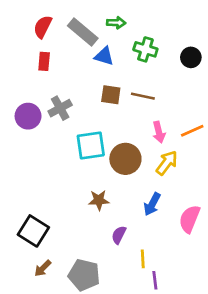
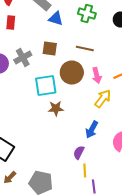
brown square: (111, 95) -> (50, 48), moved
brown circle: (125, 159) -> (72, 72), moved
brown star: (99, 200) -> (56, 108), moved
purple semicircle: (119, 235) -> (79, 152), moved

